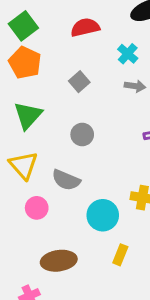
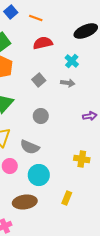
gray arrow: (135, 86) -> (68, 83), moved
cyan circle: (103, 215) -> (39, 175), moved

